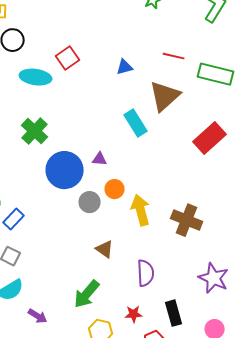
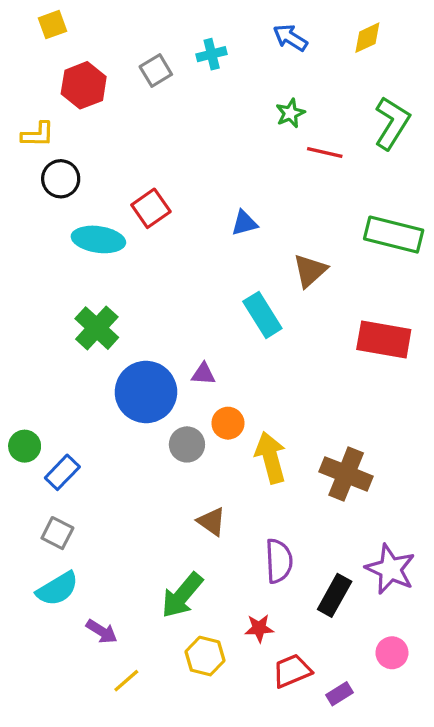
red line: (174, 56) -> (325, 153), moved
brown triangle: (165, 96) -> (310, 271), size x0.7
red rectangle: (210, 138) -> (384, 340), turned 52
black rectangle: (174, 313) -> (335, 595), moved, turned 45

